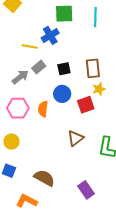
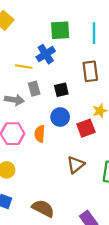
gray rectangle: (39, 67) -> (34, 89), turned -64
brown rectangle: (93, 68) -> (90, 71), moved
gray arrow: (20, 77) -> (14, 100), turned 48

